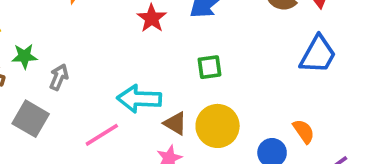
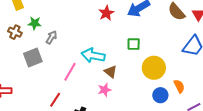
gray square: (31, 119) -> (33, 57), turned 30
yellow circle: (218, 126) -> (154, 68), moved
pink line: (102, 135) -> (70, 72), turned -36

